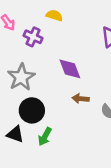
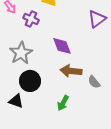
brown arrow: (81, 99) -> (71, 71), size x1.5
green arrow: (45, 137) -> (63, 103), moved

